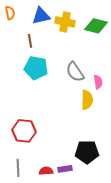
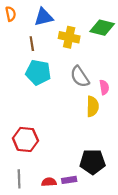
yellow cross: (65, 22) -> (69, 37), moved

